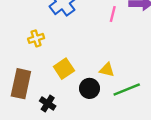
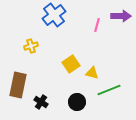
yellow square: (64, 69) -> (71, 64), moved
black circle: (89, 88) -> (77, 102), moved

